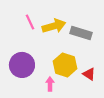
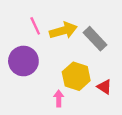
gray rectangle: (81, 33) -> (95, 39), turned 30
purple circle: (22, 65) -> (23, 61), moved

